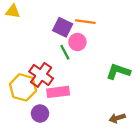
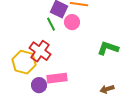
green line: (65, 52) -> (51, 24), moved
pink rectangle: (58, 92) -> (57, 78), moved

